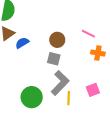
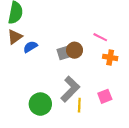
brown circle: (57, 40) -> (75, 50), moved
gray square: (54, 59) -> (64, 53), moved, turned -32

